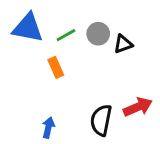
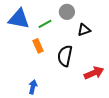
gray circle: (98, 34) -> (67, 12), moved
black semicircle: (101, 120) -> (65, 56), moved

